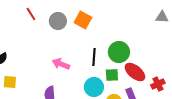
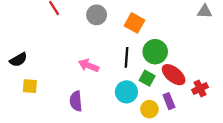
orange square: (83, 20) -> (134, 23), moved
gray circle: (58, 21) -> (97, 15), moved
green square: (112, 75) -> (147, 78), turned 32

